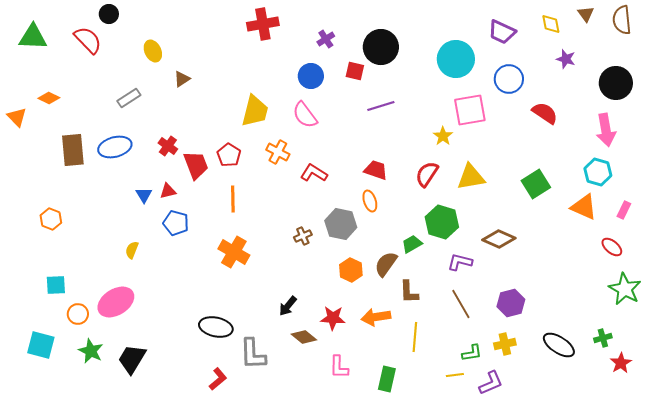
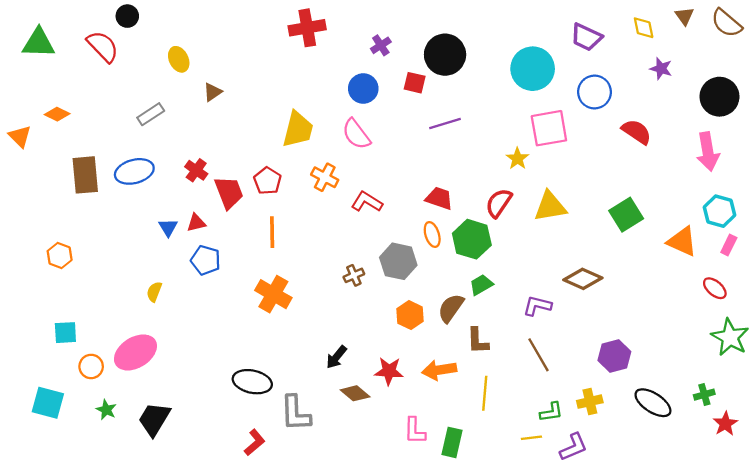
brown semicircle: (622, 20) -> (726, 23), turned -44
cyan hexagon: (598, 172) -> (719, 211), moved
green hexagon: (442, 222) -> (472, 239), moved
purple hexagon: (511, 303) -> (614, 356), moved
green star: (91, 351) -> (106, 410), size x0.7
pink L-shape: (339, 367) -> (415, 431), moved

